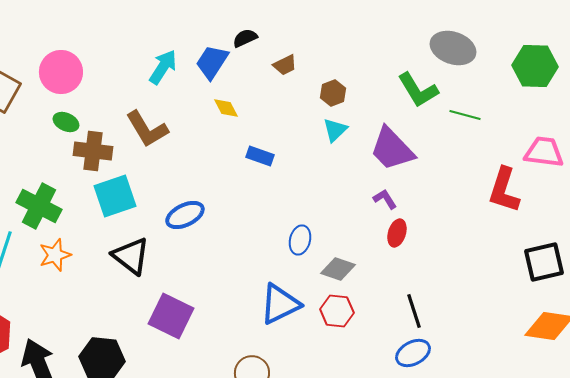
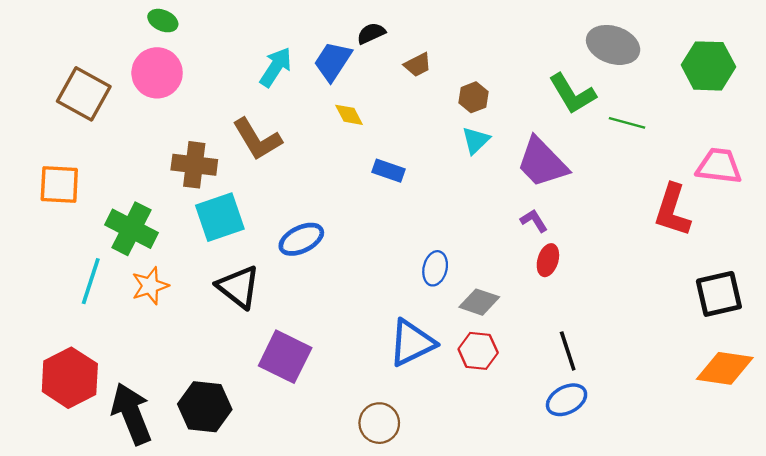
green ellipse: (66, 122) -> (163, 21), moved

